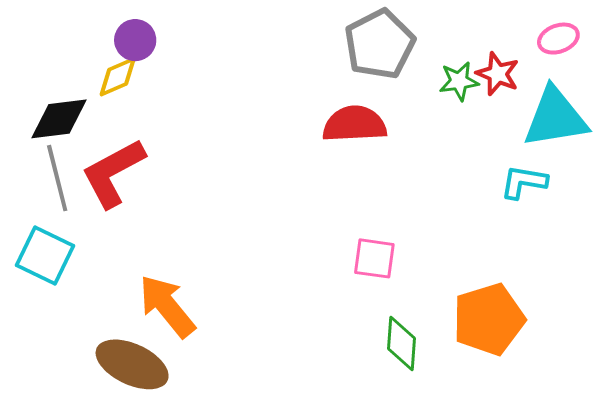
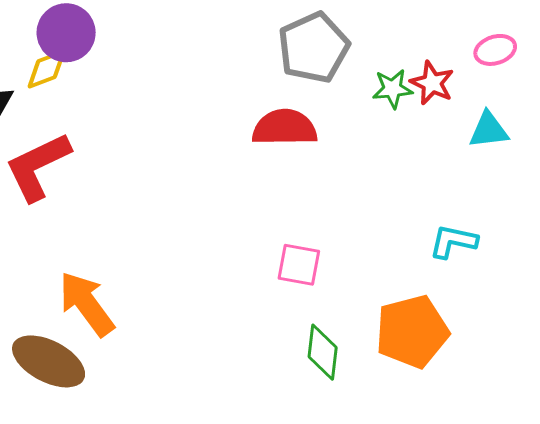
purple circle: (135, 40) -> (66, 33), size x1.4
cyan triangle: (555, 118) -> (489, 130), size x0.6
cyan L-shape: (524, 182) -> (453, 241), moved

